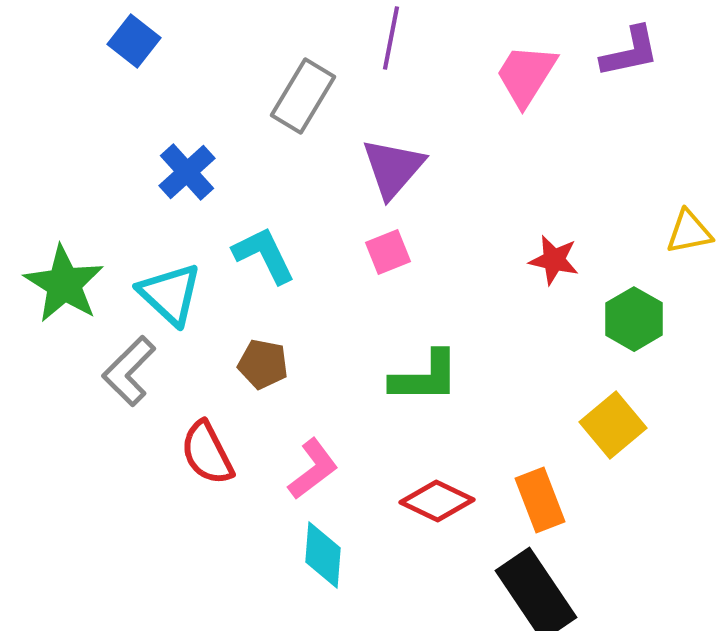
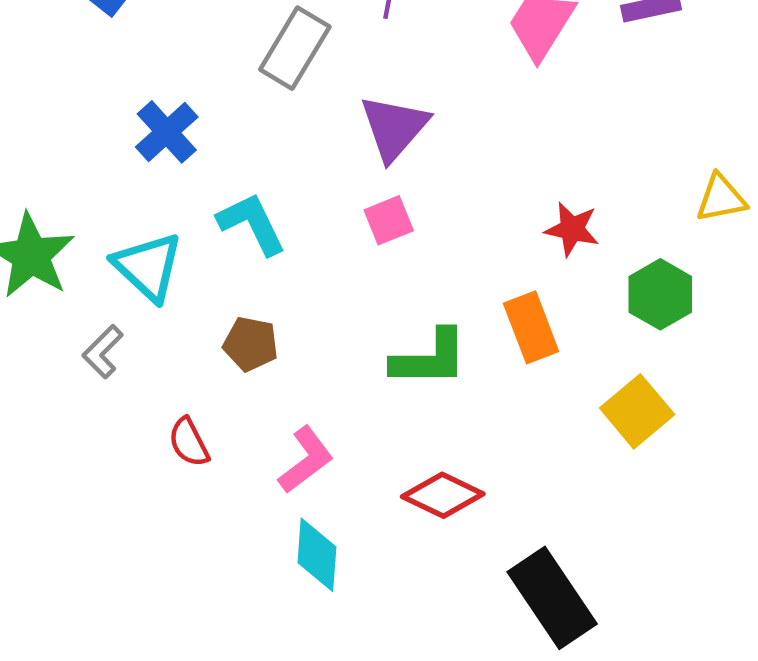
gray L-shape: (129, 371) -> (103, 352), size x0.7
red semicircle: (207, 453) -> (189, 442), size x0.7
orange rectangle: (540, 500) -> (531, 327), moved

